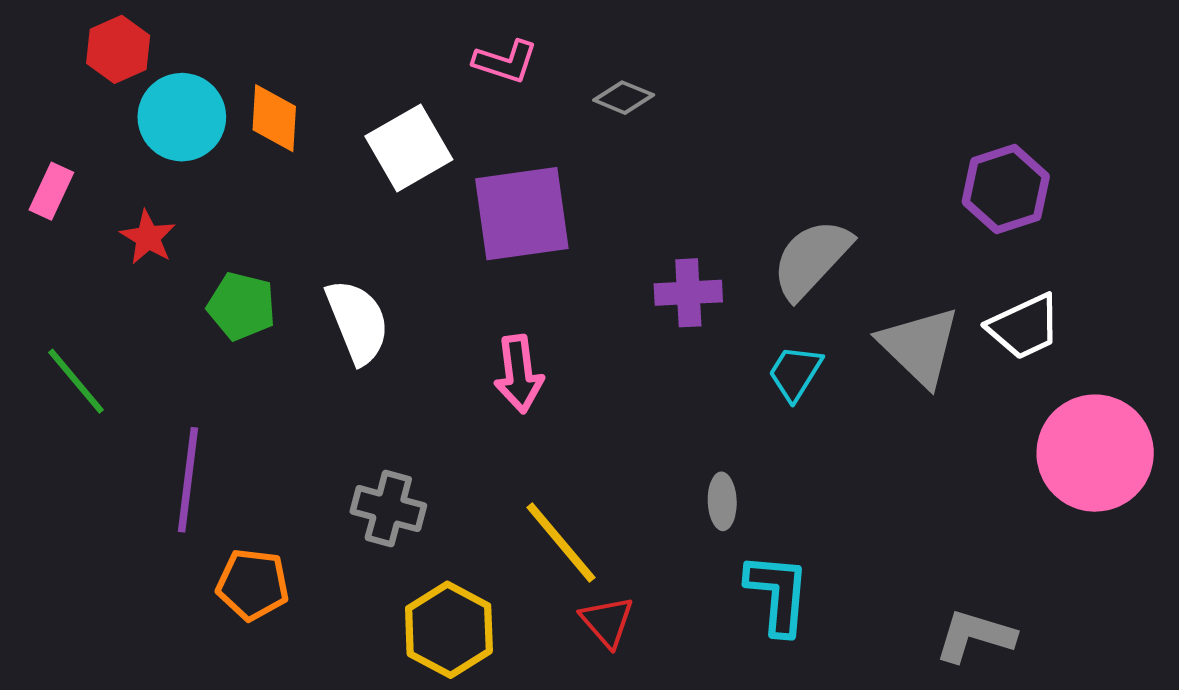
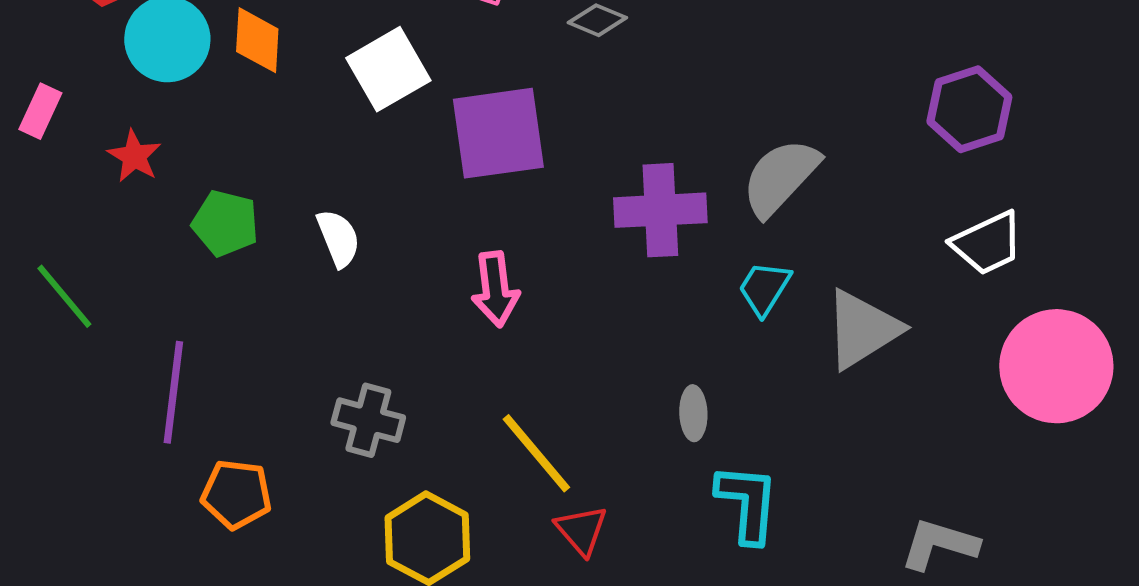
purple cross: (688, 293) -> (660, 210), size x1.4
white semicircle: (358, 322) -> (338, 238), size x0.7
gray triangle: (919, 346) -> (862, 329), moved, turned 44

